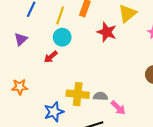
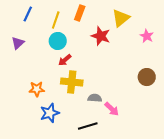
red arrow: (51, 57) -> (65, 60), moved
orange star: (20, 87) -> (37, 89), moved
yellow cross: (78, 94) -> (72, 82), moved

